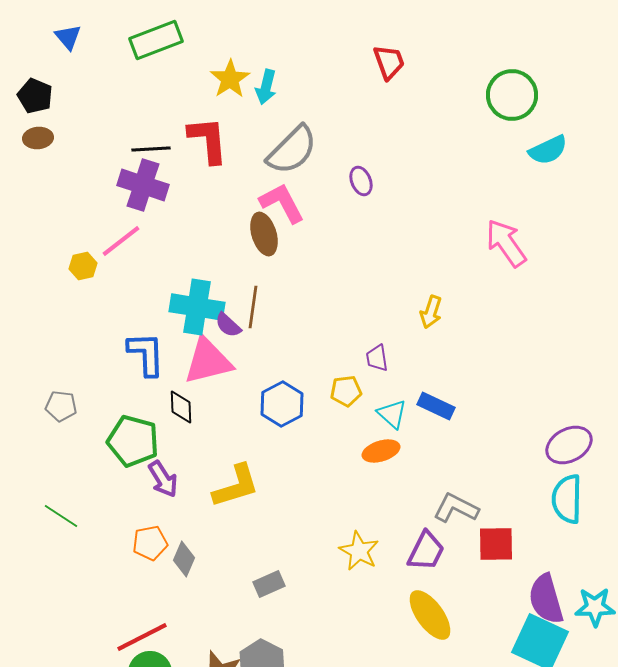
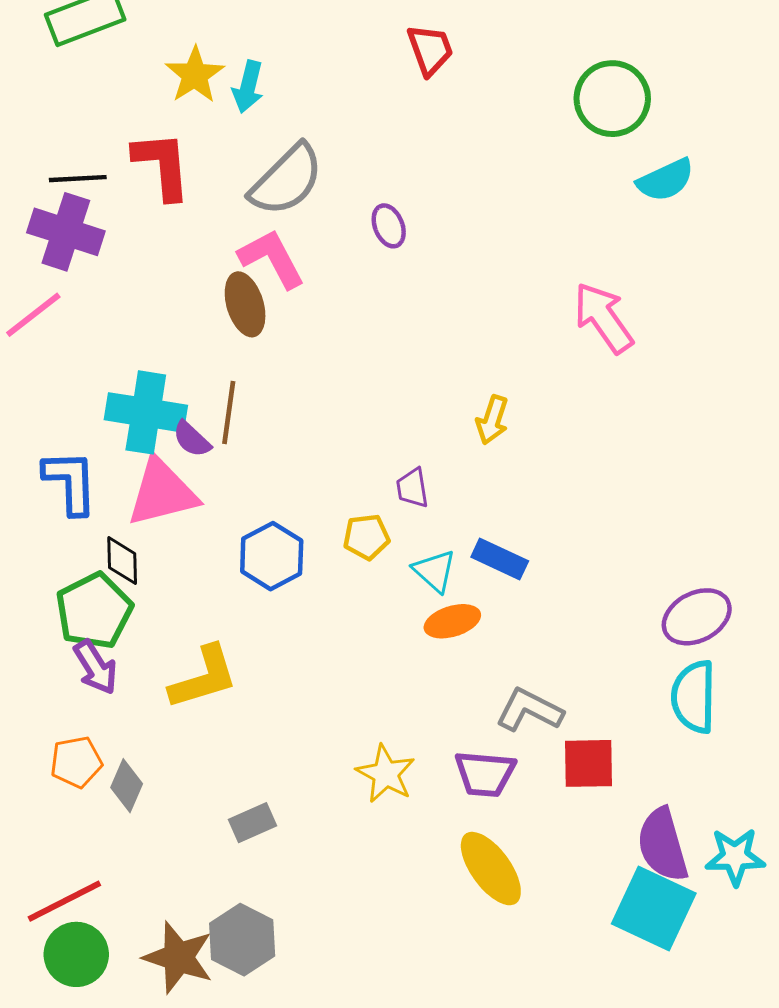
green pentagon: (133, 441) -> (94, 611), moved, turned 30
orange ellipse: (381, 451) -> (452, 621), moved
purple trapezoid: (426, 551) -> (485, 774), turned 69

